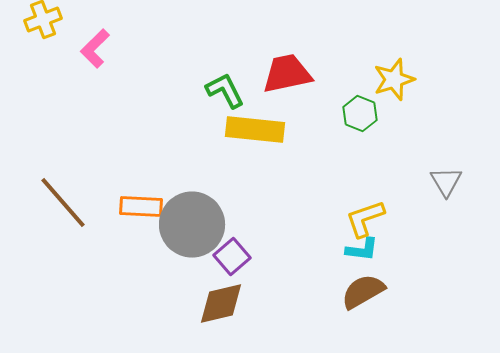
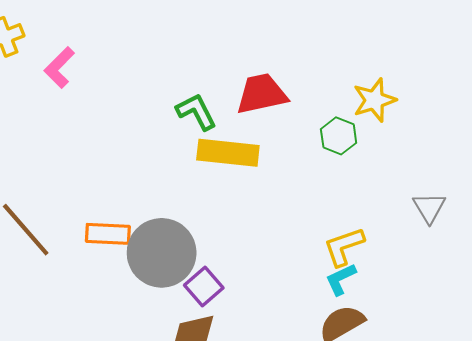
cyan L-shape: (362, 250) -> (341, 279), turned 148

